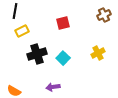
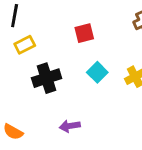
cyan square: (63, 58) -> (97, 72), moved

